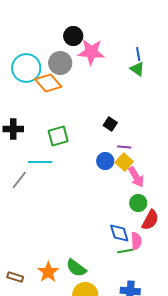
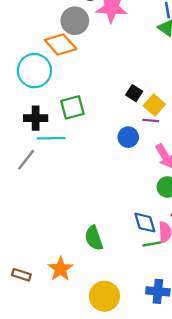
cyan circle: (26, 68) -> (34, 71), moved
black cross: (13, 129) -> (36, 118), moved
yellow square: (124, 162) -> (154, 105), moved
green semicircle: (76, 268) -> (94, 238), moved, turned 35

